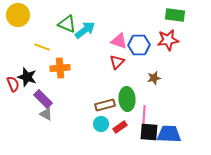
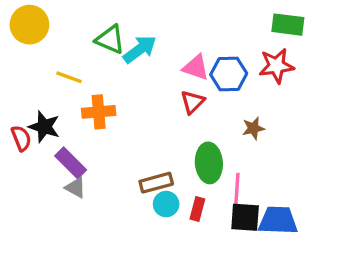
brown rectangle: (105, 105) -> (156, 183), moved
red rectangle: (120, 127) -> (197, 209), turned -40

